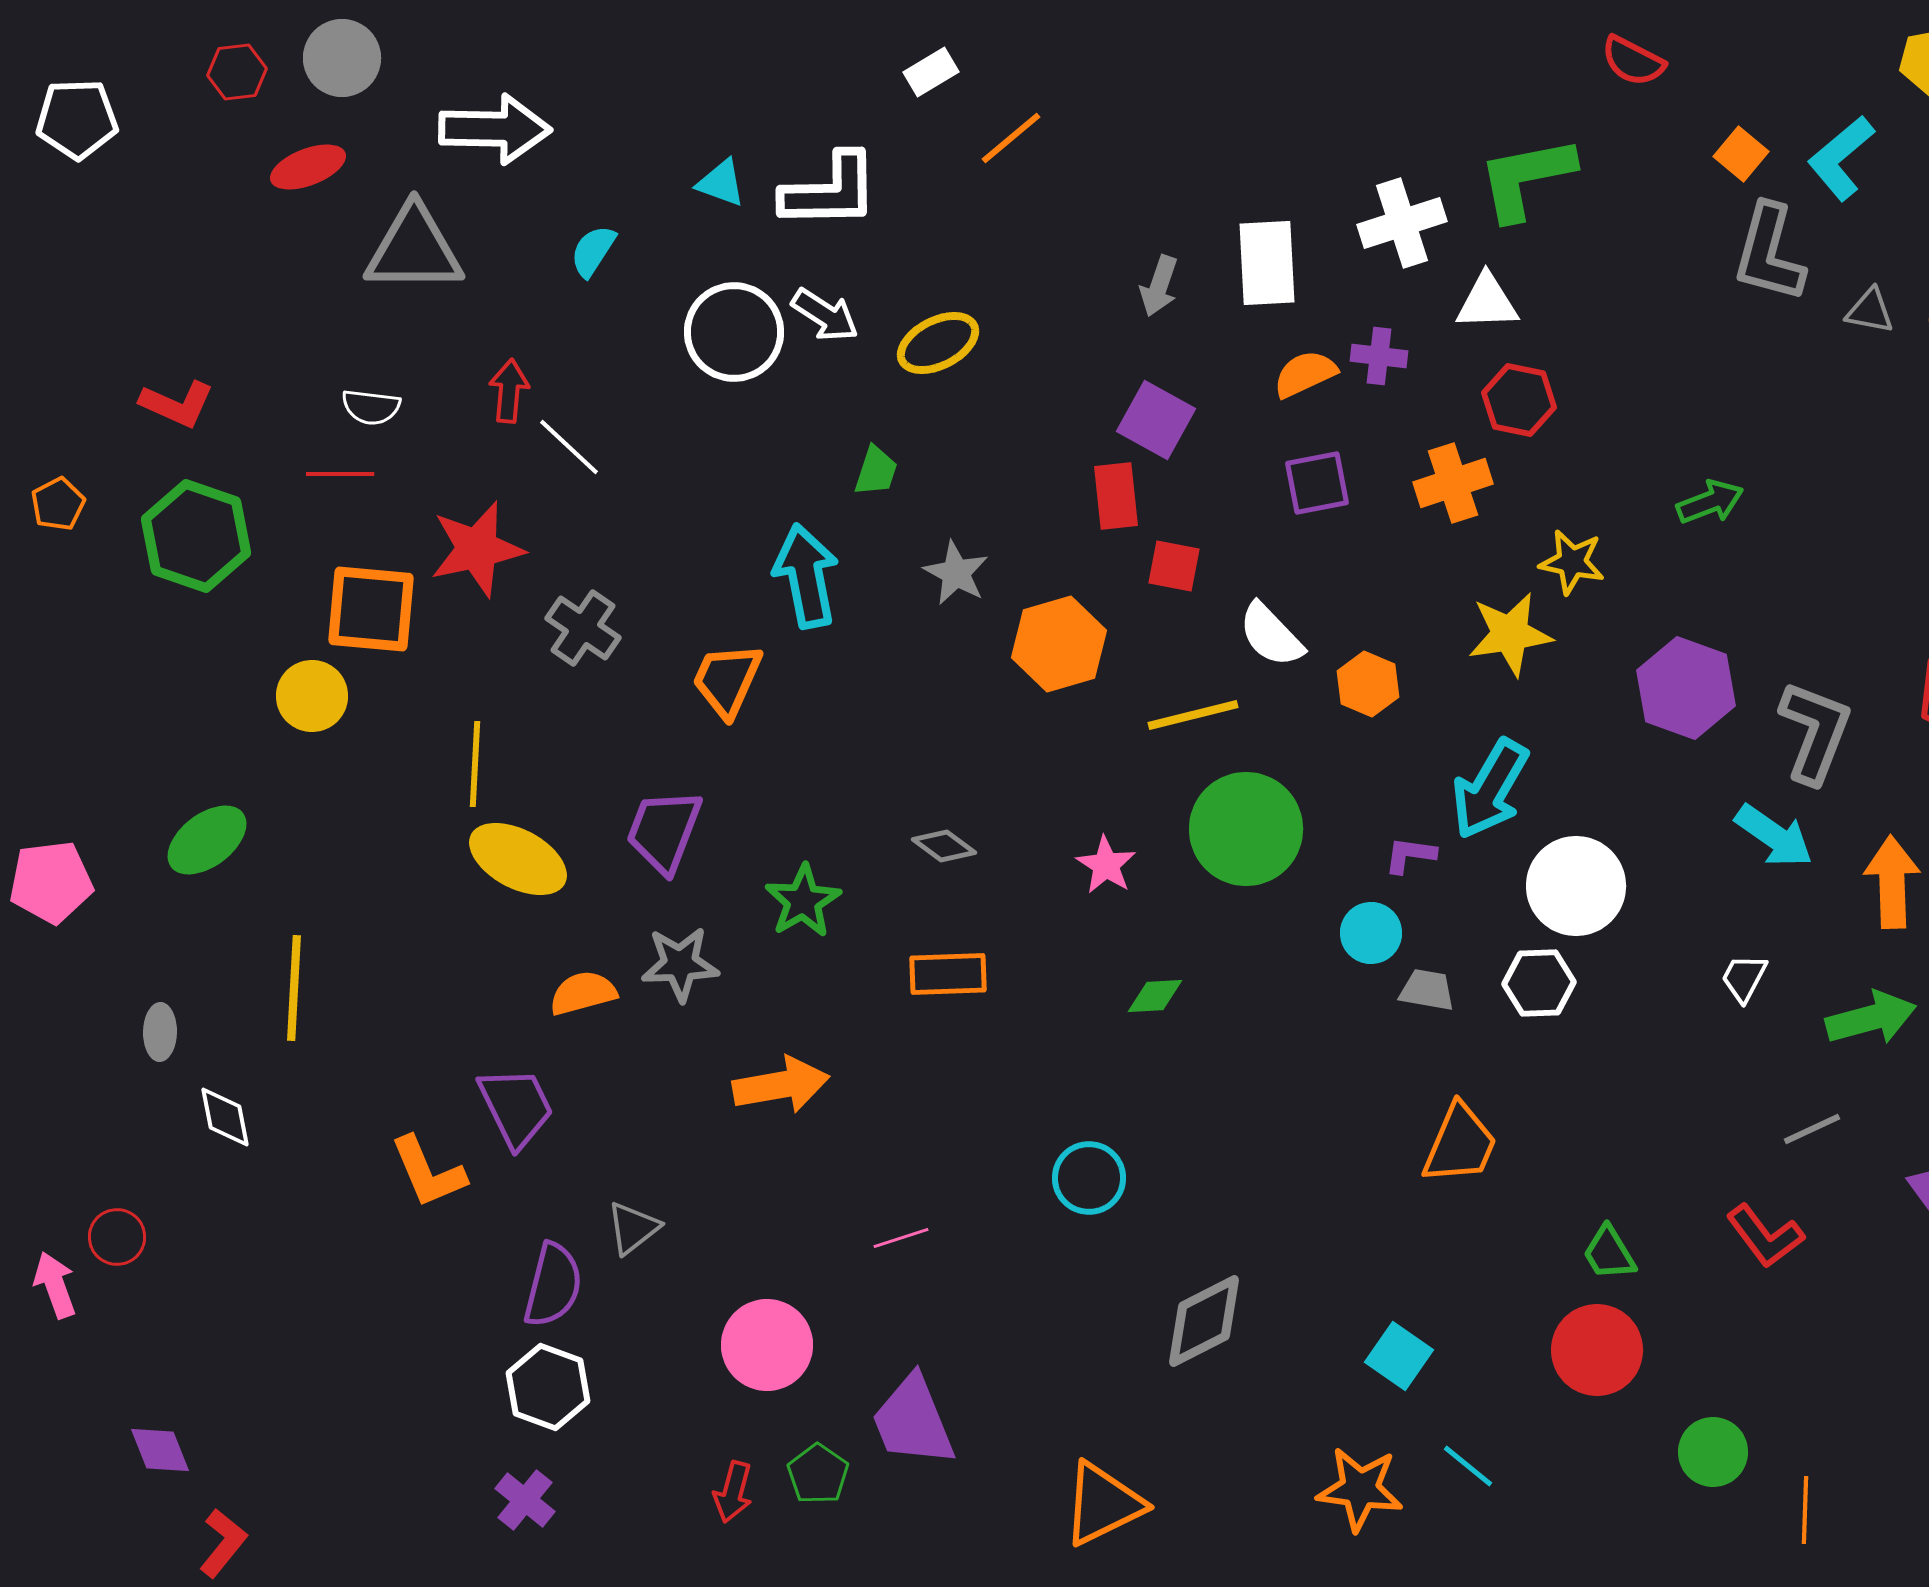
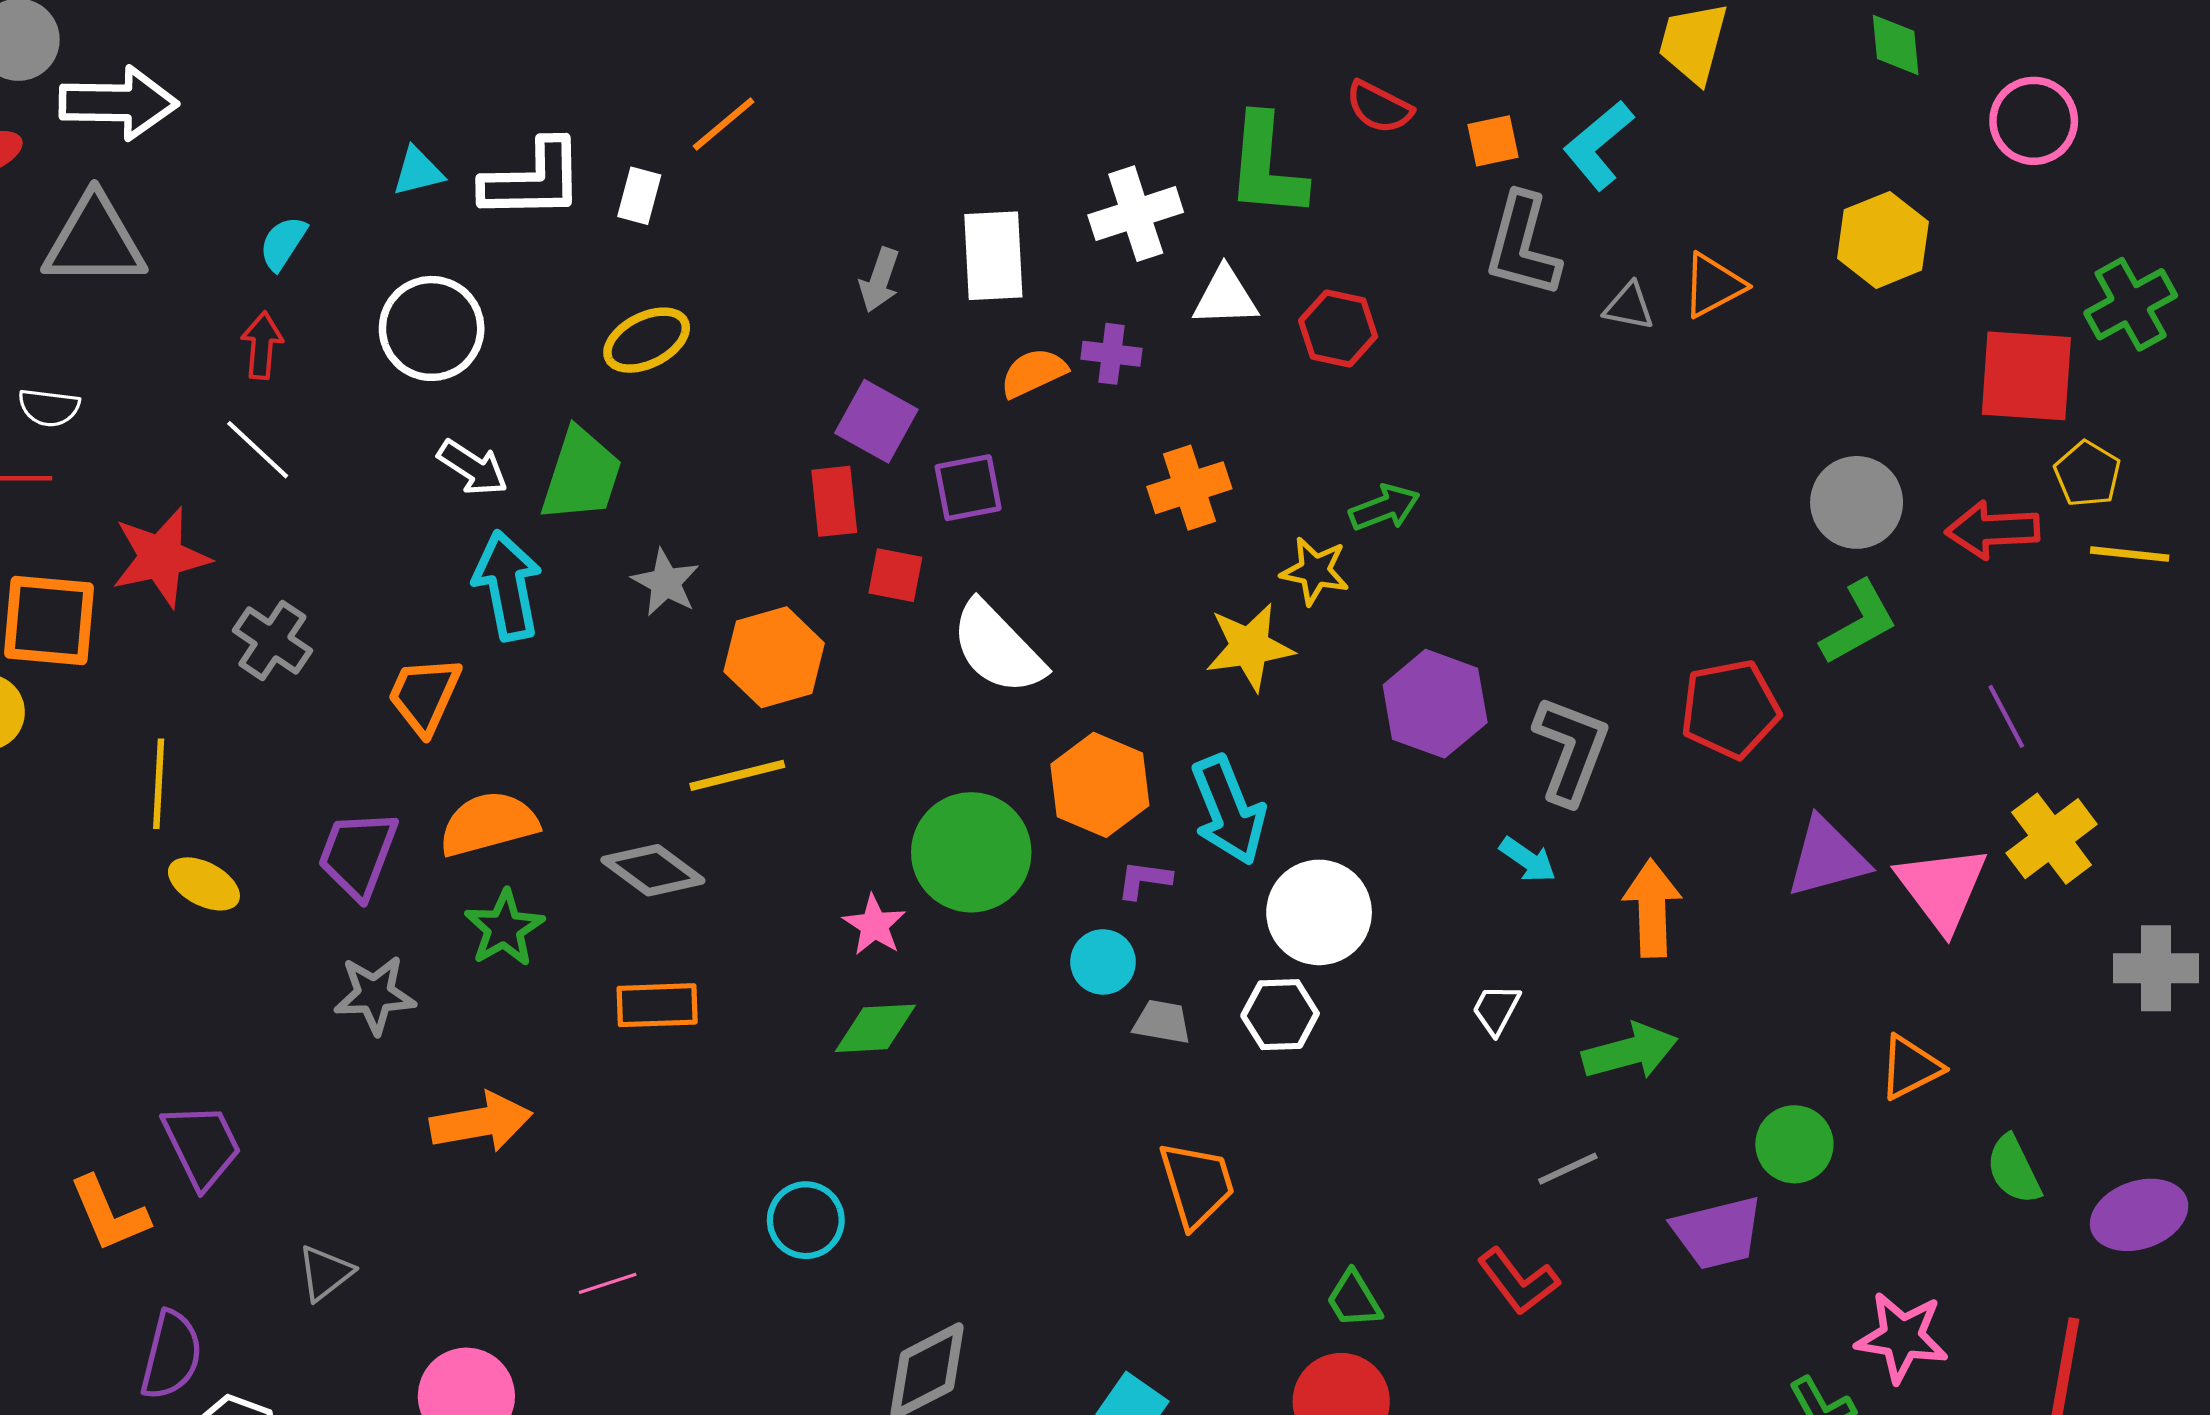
red semicircle: (1633, 61) -> (1379, 107), moved
white rectangle: (931, 72) -> (639, 196), moved, turned -44
white arrow: (495, 129) -> (119, 103), moved
orange square: (1741, 154) -> (1493, 141), turned 38
green L-shape: (1526, 178) -> (1266, 166), turned -74
cyan triangle: (721, 183) -> (418, 171), turned -34
white arrow: (825, 315) -> (473, 468), moved
red arrow: (509, 391) -> (262, 345), moved
red hexagon: (1519, 400) -> (1338, 328), moved
green trapezoid: (876, 471) -> (581, 475), size x1.8
purple square: (1317, 483) -> (968, 488), moved
green arrow: (1710, 502) -> (1384, 508), moved
white semicircle: (1271, 635) -> (998, 648), size x1.4
orange hexagon: (1368, 684) -> (1100, 785), moved, size x1.5
yellow line: (1193, 715) -> (737, 775), moved
cyan arrow: (1490, 789) -> (1228, 810), turned -52
cyan arrow: (1774, 836) -> (1528, 860), size x0.7
gray diamond: (944, 846) -> (653, 870), size x1.5
yellow ellipse: (518, 859) -> (204, 884), size x0.7
pink star: (1106, 865) -> (874, 925), moved
orange semicircle: (583, 993) -> (489, 824), moved, size x1.4
green diamond: (1155, 996) -> (875, 1028), size x1.4
orange trapezoid: (1460, 1144) -> (1197, 1184), turned -40
purple semicircle: (553, 1285) -> (171, 1355), moved

